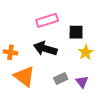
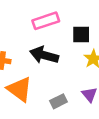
gray rectangle: (61, 78) -> (58, 101), moved

